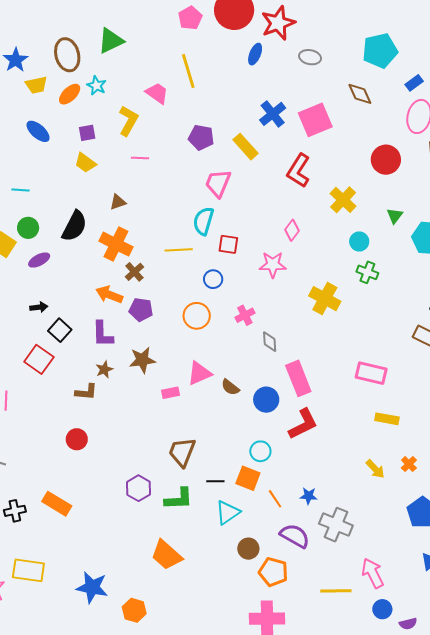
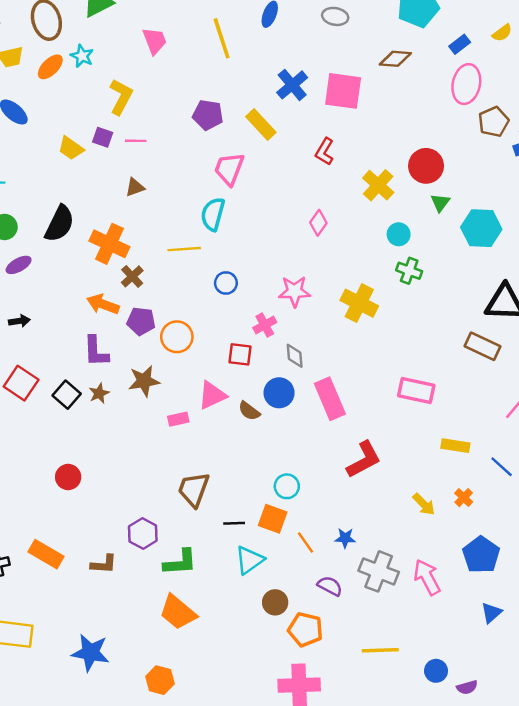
yellow line: (188, 71) -> (222, 38), moved
pink trapezoid: (157, 93) -> (155, 41), moved, turned 35
brown diamond: (360, 94) -> (395, 59), turned -60
pink square: (315, 120) -> (343, 91), turned 32
purple square: (87, 133) -> (103, 137), moved, turned 30
red circle: (386, 160) -> (426, 166), moved
red L-shape: (299, 171) -> (325, 152), size x0.7
brown triangle: (118, 202) -> (135, 187), moved
red square: (228, 244) -> (240, 354), moved
pink star: (273, 265) -> (294, 291), moved
orange circle: (197, 316) -> (177, 337), moved
black square: (60, 330) -> (67, 395), moved
brown L-shape: (86, 392) -> (104, 564), moved
blue circle: (266, 400) -> (279, 393), moved
yellow rectangle: (387, 419) -> (455, 446), moved
red L-shape: (303, 424) -> (364, 460), moved
green L-shape: (179, 499) -> (180, 562), moved
purple semicircle: (295, 536) -> (330, 586), size x0.7
pink arrow: (373, 573) -> (427, 577), moved
orange hexagon: (134, 610) -> (160, 680), moved

